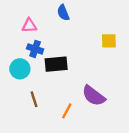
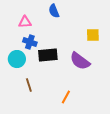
purple semicircle: (94, 96) -> (80, 61), moved
orange line: (67, 111) -> (66, 97), moved

